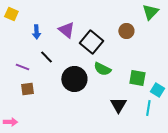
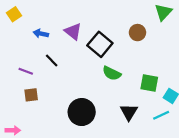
yellow square: (11, 14) -> (14, 14), turned 32
blue arrow: (36, 32) -> (41, 34), turned 104
black circle: (74, 79) -> (82, 112), moved
cyan line: (148, 108) -> (161, 115), turned 56

